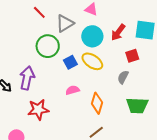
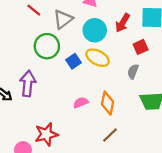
pink semicircle: (72, 90) -> (81, 103), moved
red star: (38, 110) -> (46, 134), moved

